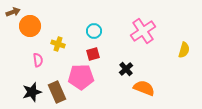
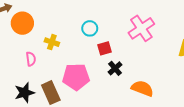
red square: (93, 54) -> (104, 48), moved
black cross: (126, 69) -> (115, 68), moved

